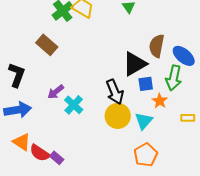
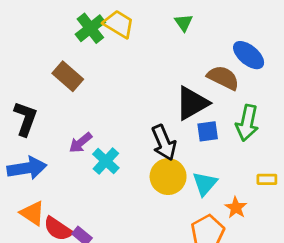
brown semicircle: (157, 46) -> (223, 78), turned 105
blue ellipse: (184, 56) -> (249, 55), moved
orange star: (160, 101) -> (236, 208), moved

